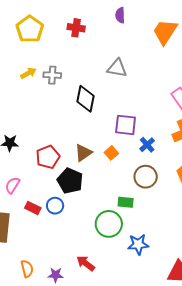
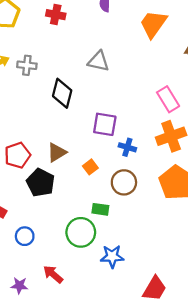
blue cross: (147, 145) -> (127, 147), turned -35
orange square: (111, 153) -> (90, 167), moved
blue circle: (55, 206) -> (25, 236), moved

